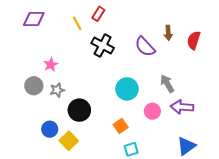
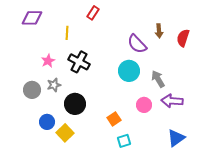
yellow line: (77, 23) -> (67, 33), moved, turned 32
black cross: (103, 46) -> (79, 62), moved
gray circle: (34, 86) -> (32, 90), moved
cyan circle: (127, 89) -> (129, 71), moved

